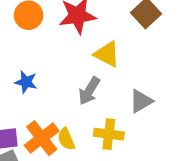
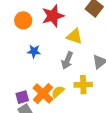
blue star: (26, 82) -> (34, 51), moved
yellow semicircle: (66, 139) -> (58, 92), turned 80

